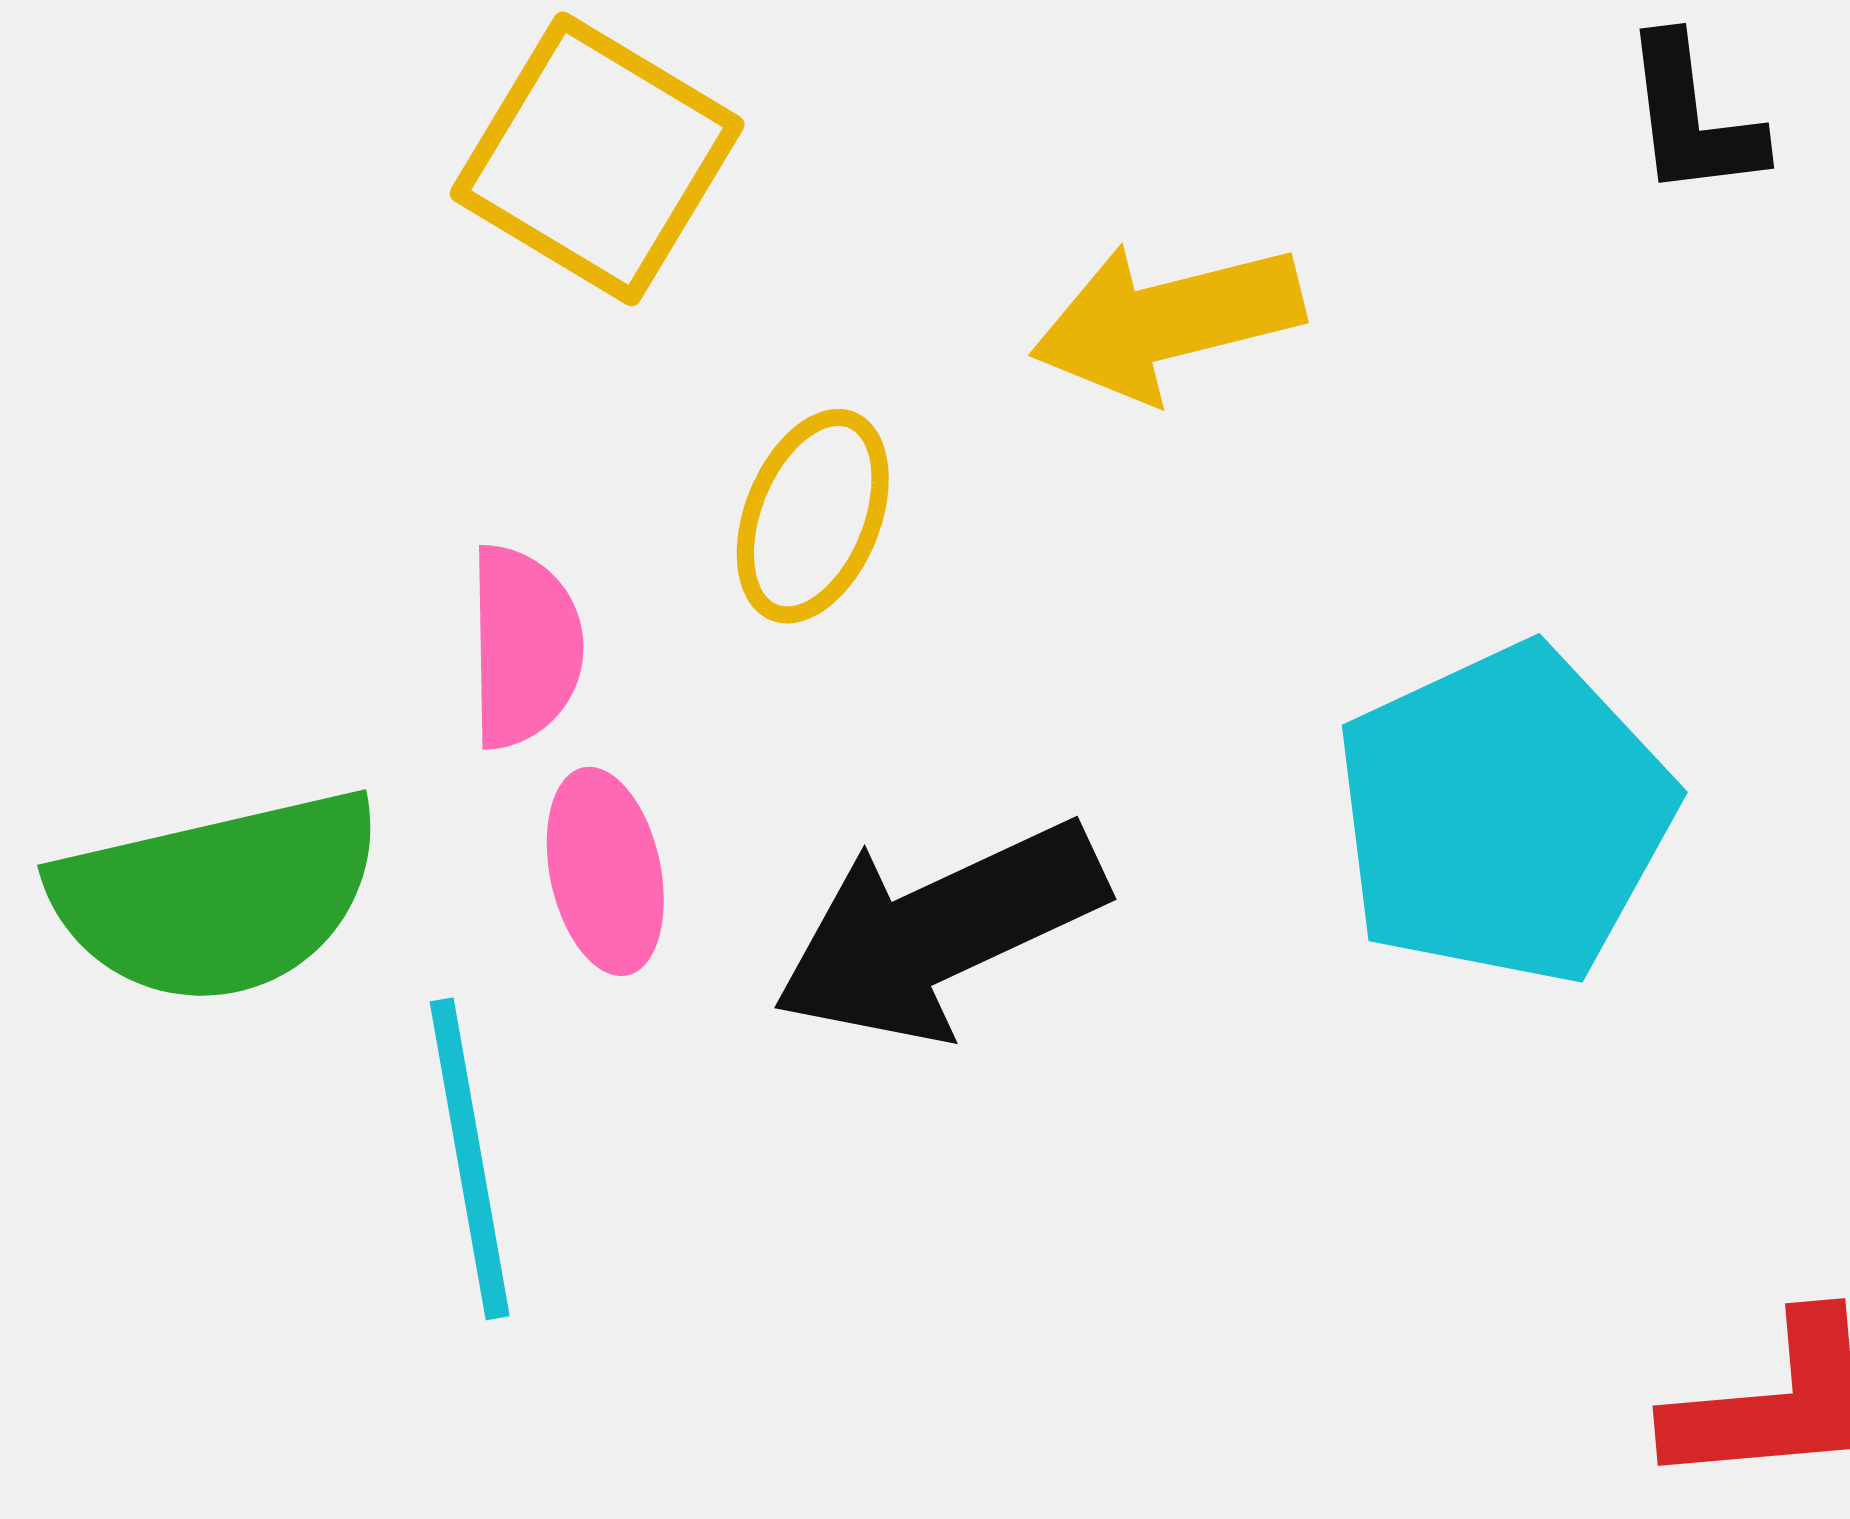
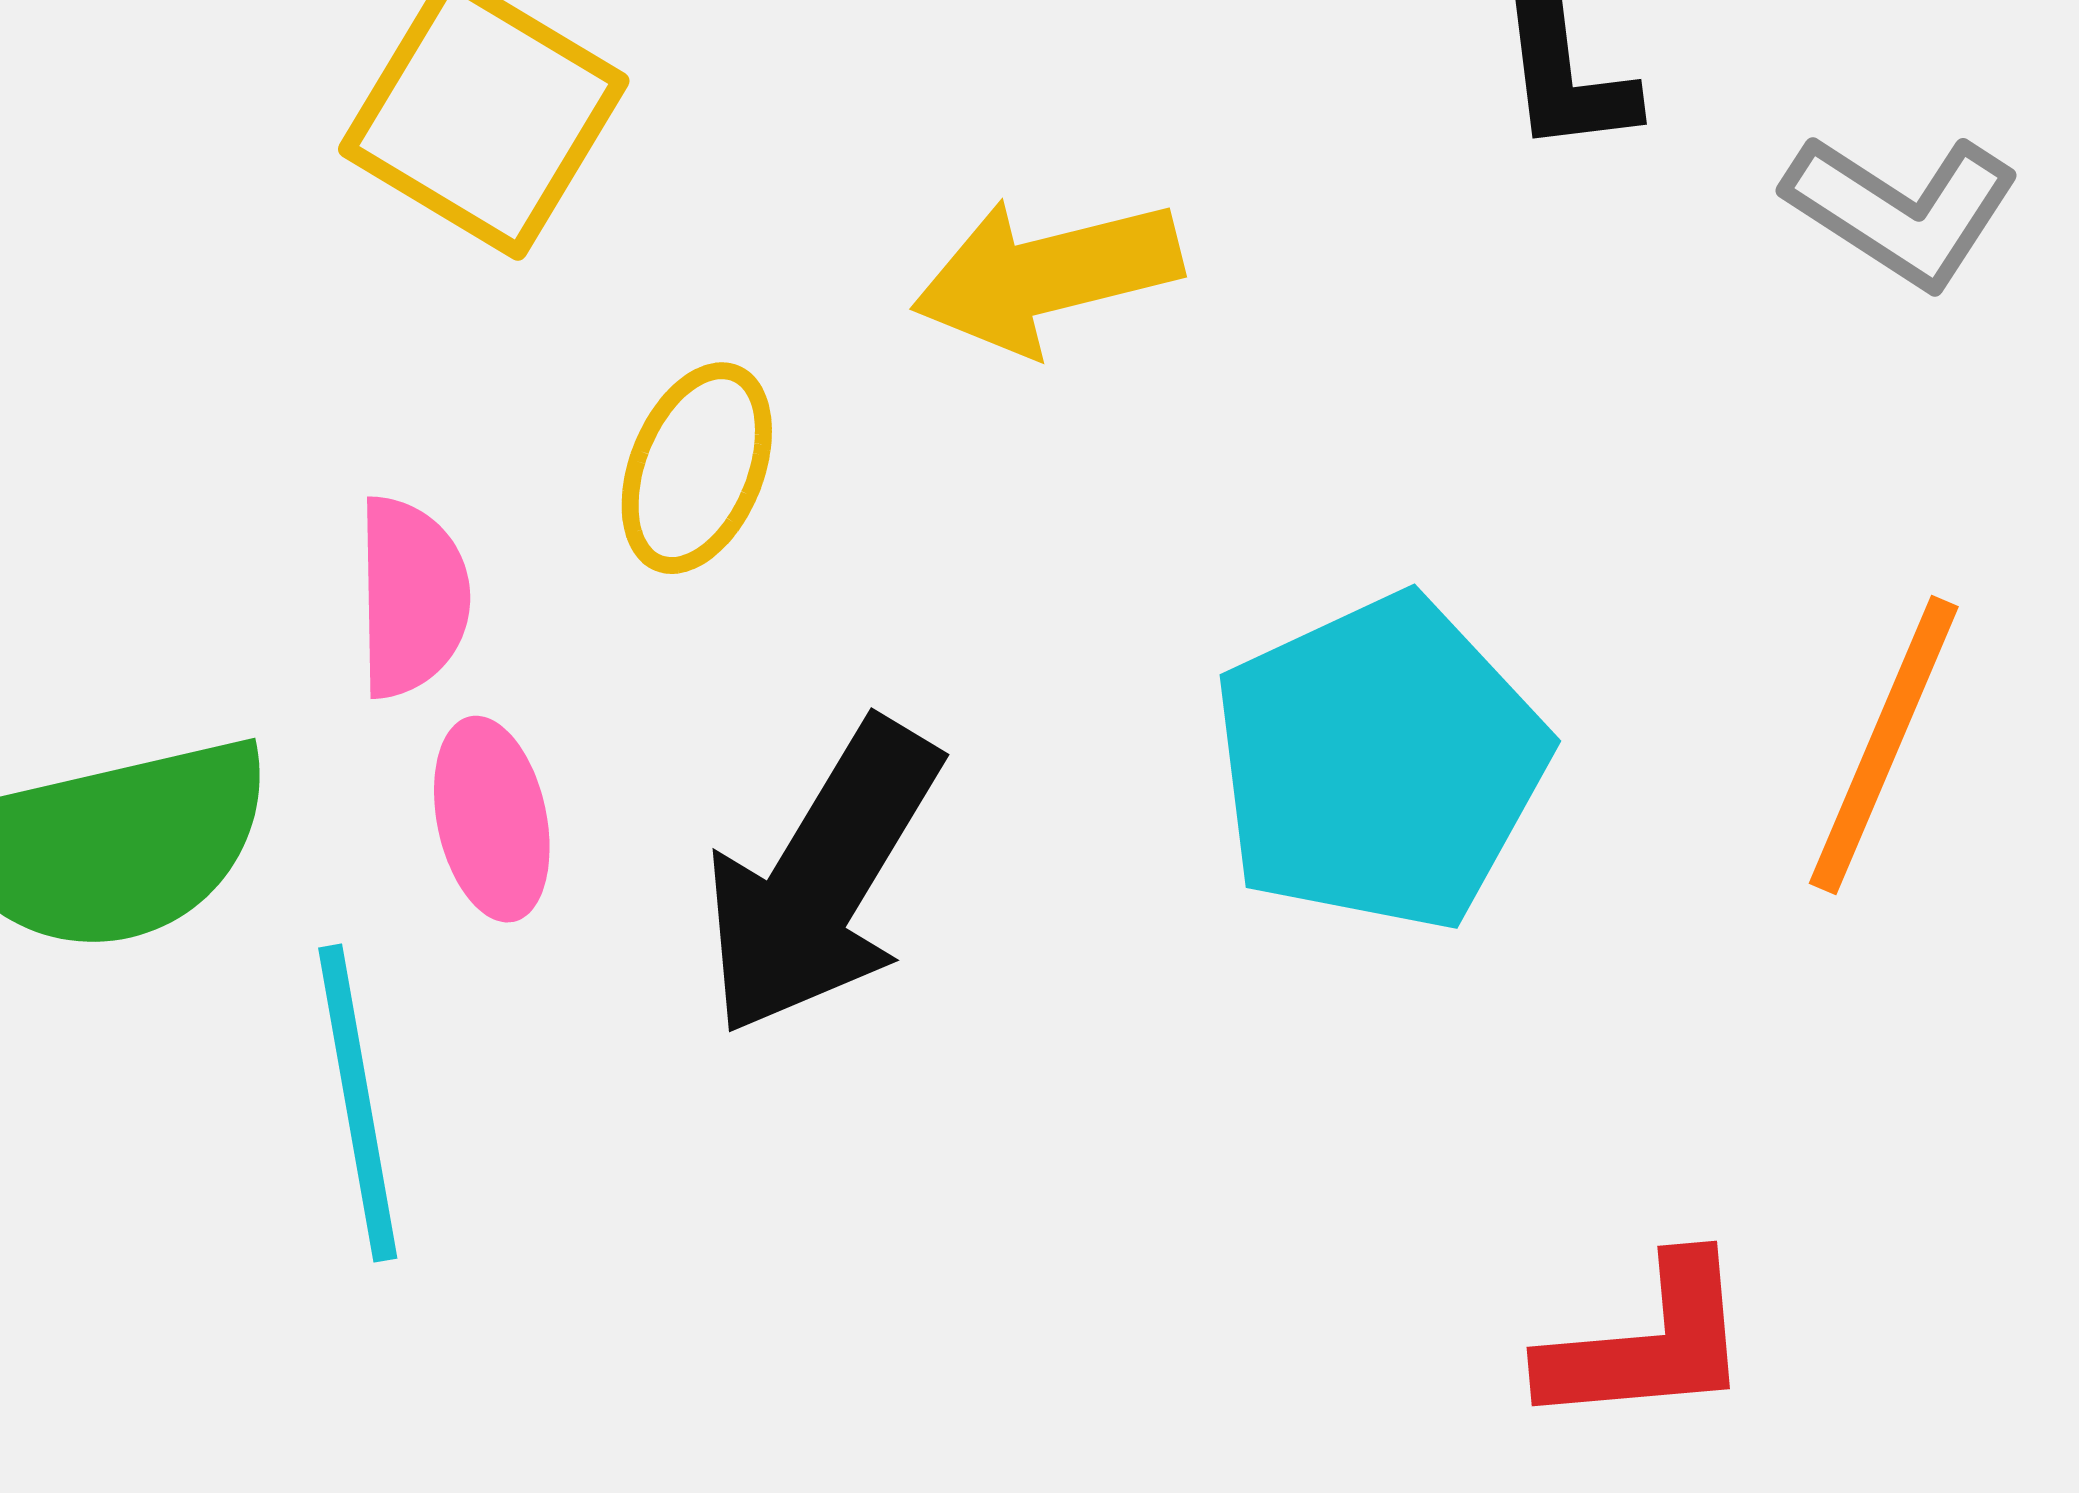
black arrow: (939, 931) -> (822, 878), turned -34

